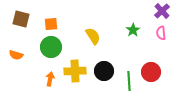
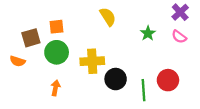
brown square: (21, 19) -> (31, 38), moved, turned -30
pink semicircle: (161, 33) -> (179, 37), turned -48
yellow semicircle: (93, 36) -> (108, 17), moved
yellow cross: (75, 71) -> (92, 61), moved

